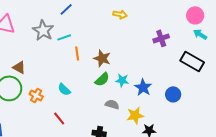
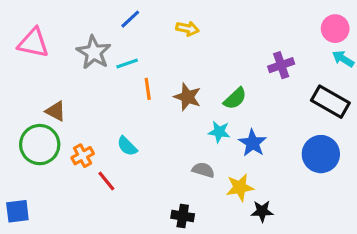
yellow arrow: (120, 14) -> (187, 29), moved
green semicircle: (102, 79) -> (235, 98), moved
blue circle: (173, 94) -> (321, 154), moved, size x1.5
orange cross: (36, 95) -> (83, 156), turned 32
red line: (59, 118) -> (106, 181), moved

